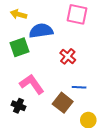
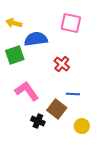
black cross: (18, 106) -> (38, 121), moved

